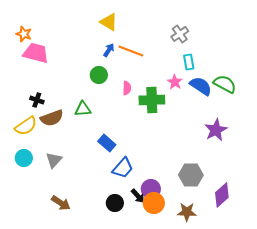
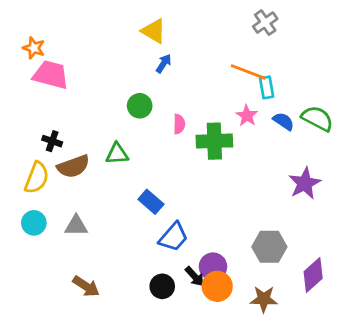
gray cross: (180, 34) -> (265, 23), moved
blue arrow: (109, 50) -> (164, 63), moved
orange line: (131, 51) -> (248, 72), moved
blue semicircle: (201, 86) -> (284, 121), size x0.7
yellow semicircle: (26, 126) -> (37, 178), turned -35
gray triangle: (54, 160) -> (76, 226), turned 48

